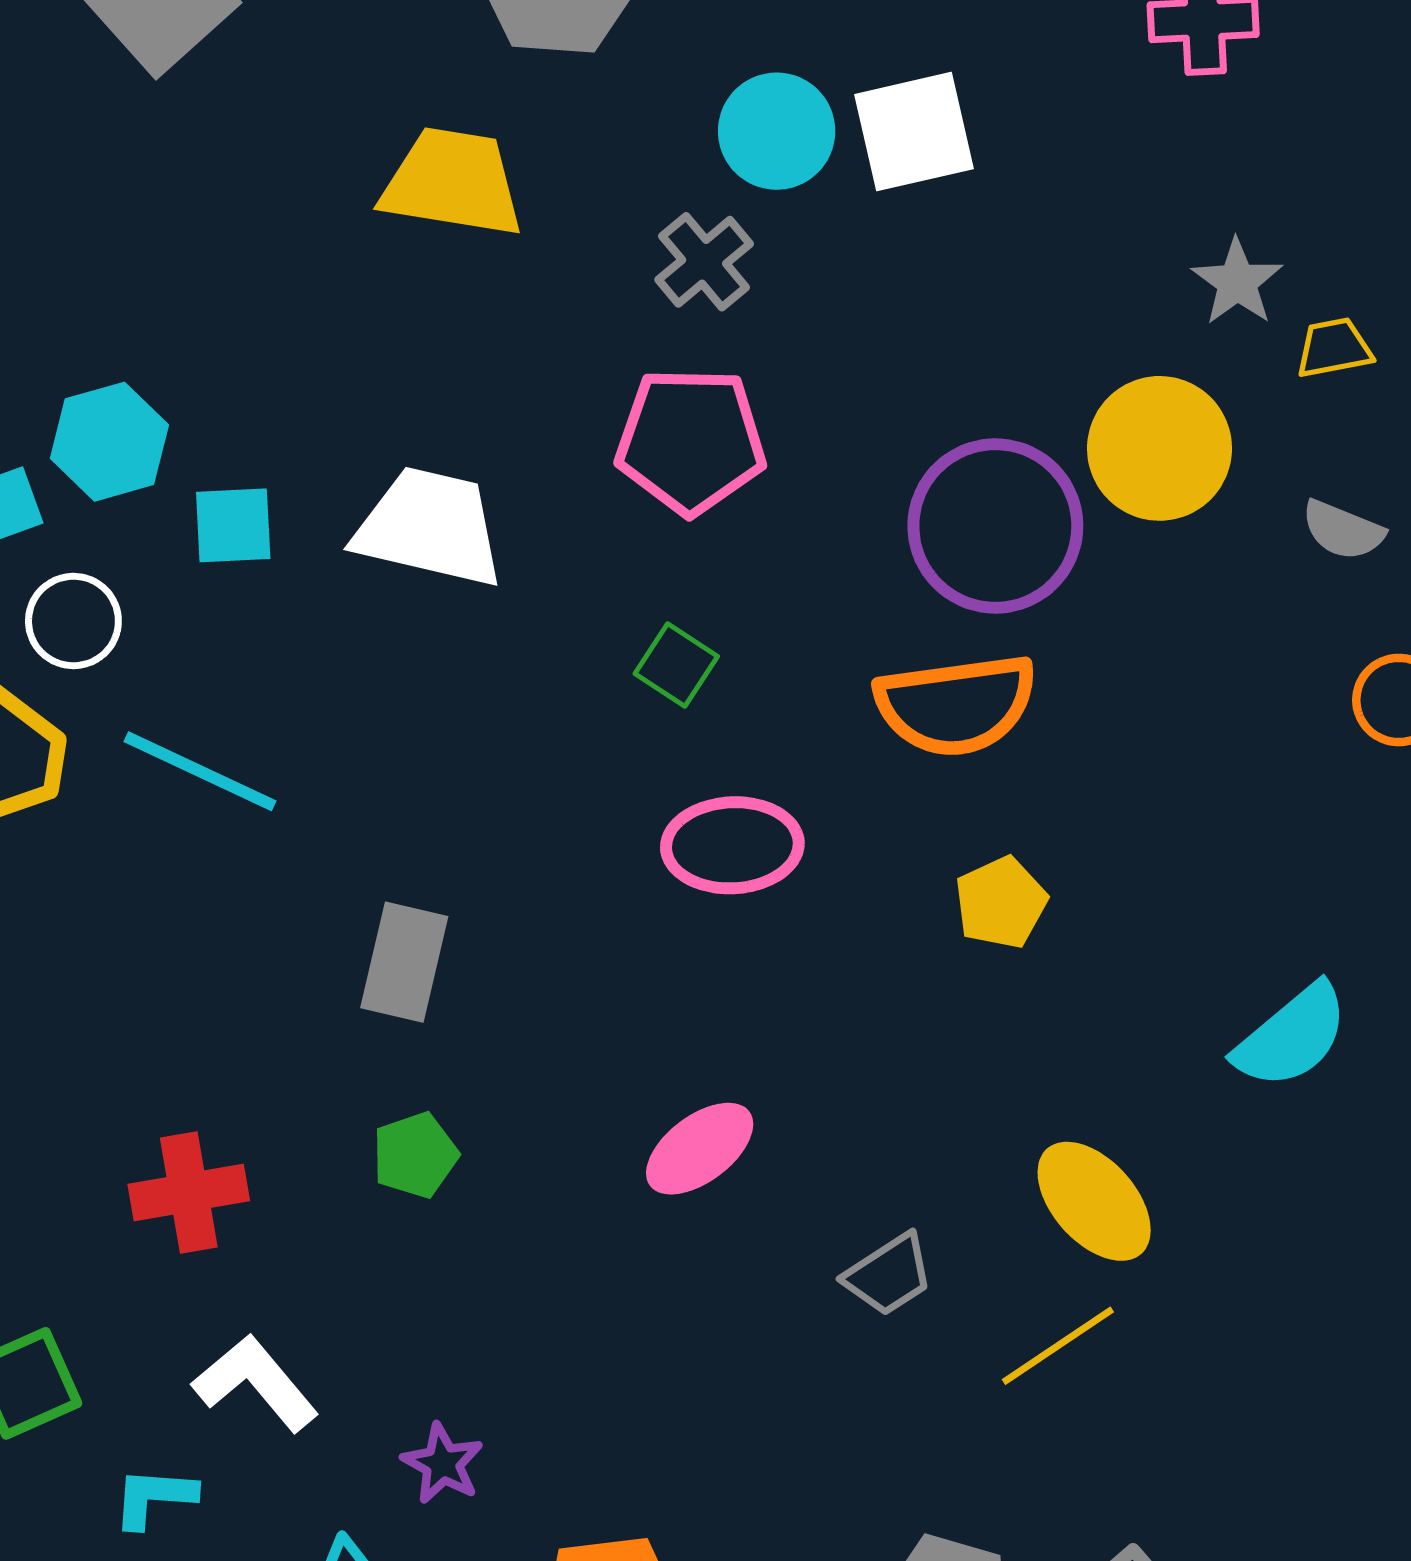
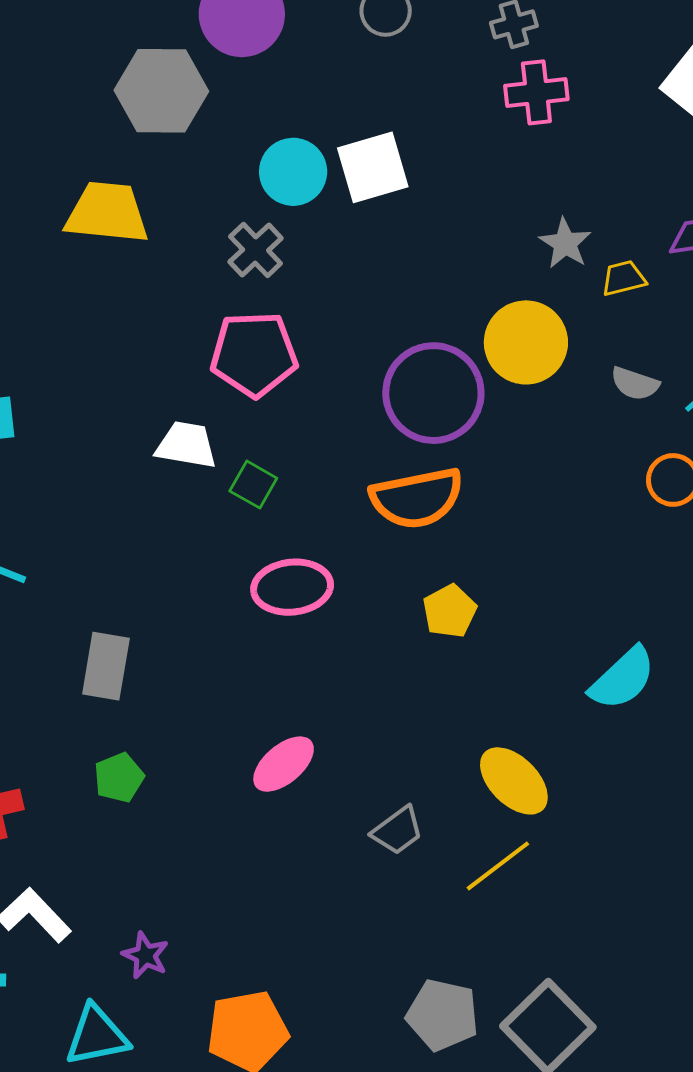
white trapezoid: (430, 527) -> (186, 445), moved, size x0.7

